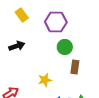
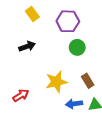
brown rectangle: (75, 67) -> (88, 81), moved, turned -40
yellow star: (45, 80) -> (56, 82), size x1.5

